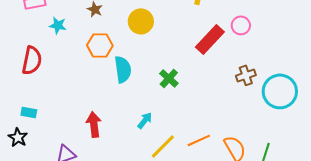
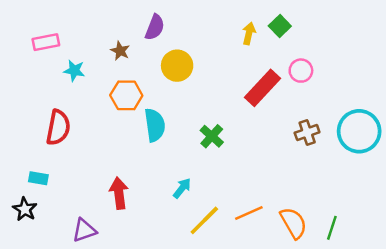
red semicircle: (32, 60) -> (58, 128), moved
cyan circle: (280, 91) -> (359, 131), moved

